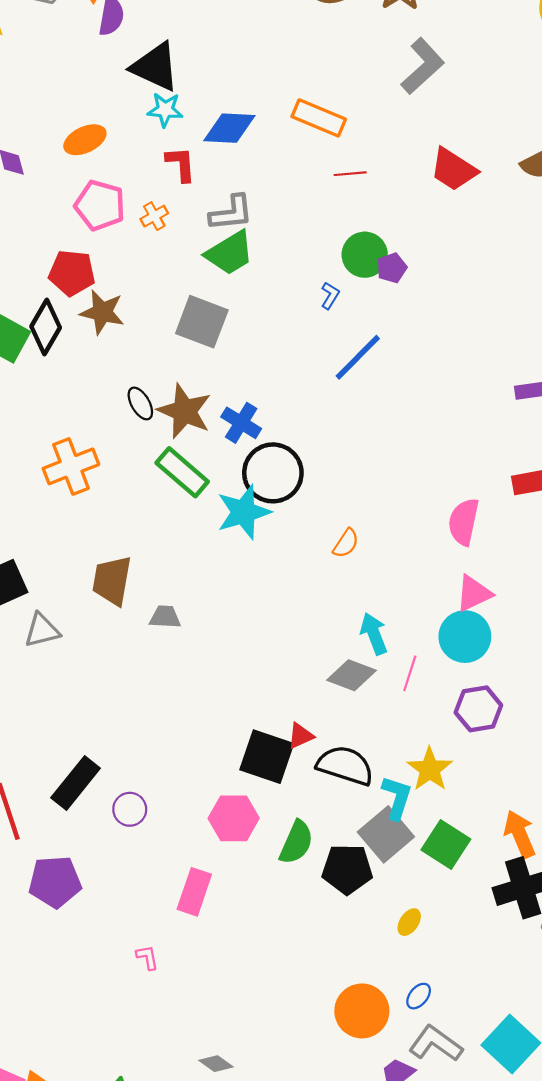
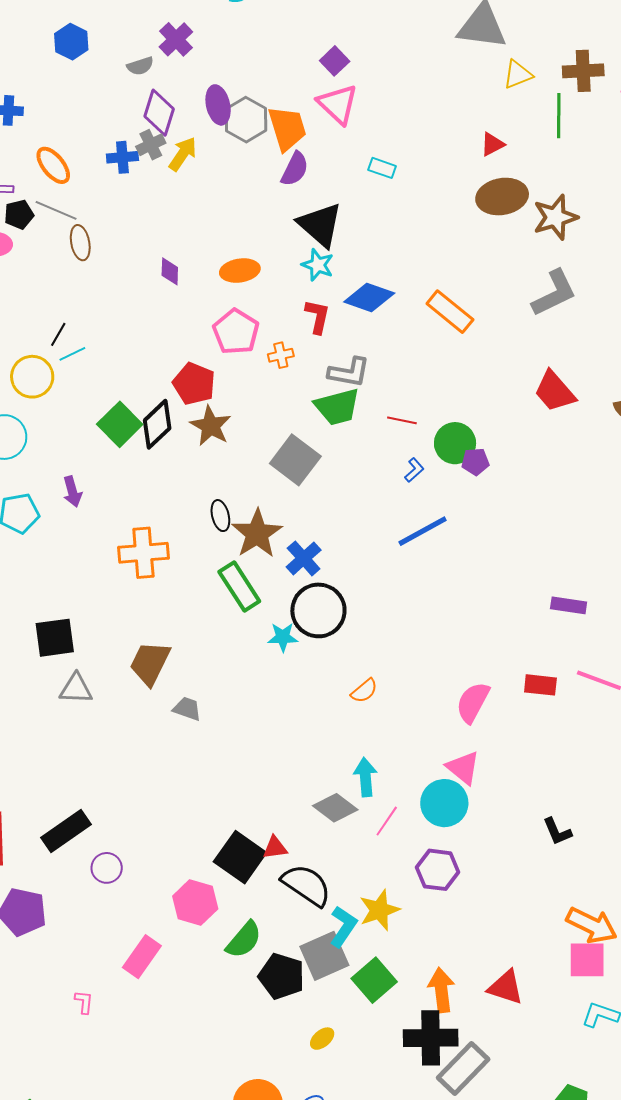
red line: (350, 174) -> (402, 420), moved
cyan star: (244, 512) -> (283, 637), size x0.6
pink triangle: (474, 593) -> (463, 768), turned 48

